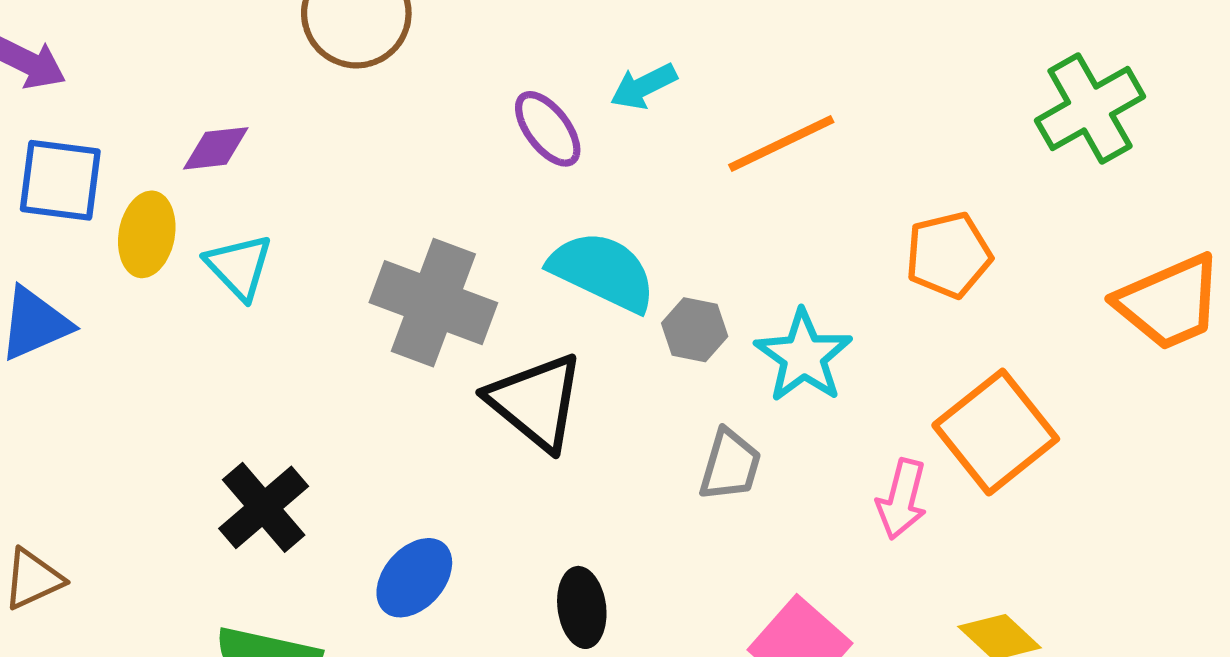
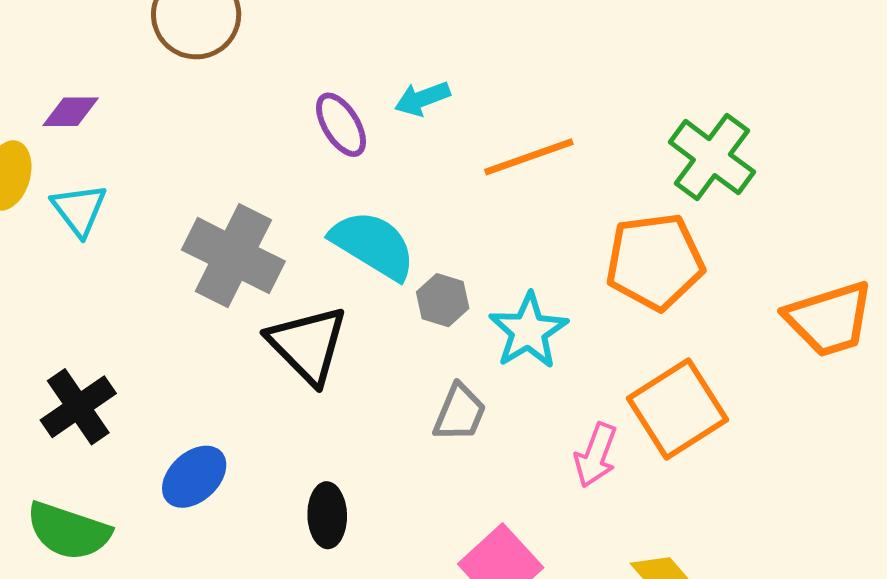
green cross: (1090, 109) -> (712, 157), moved, turned -30
orange pentagon: (949, 255) -> (655, 262), size x1.4

